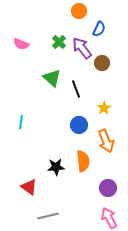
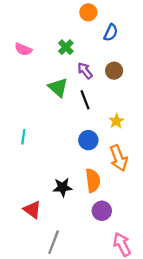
purple arrow: (82, 48) -> (85, 71), moved, size x0.7
purple circle: (108, 188) -> (102, 211), moved
gray line: (48, 216) -> (54, 242), turned -55

